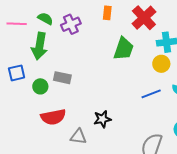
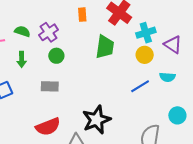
green arrow: (39, 46) -> (22, 59), size x0.6
green circle: (40, 86) -> (56, 56), moved
black star: (102, 119) -> (97, 120), size x1.6

